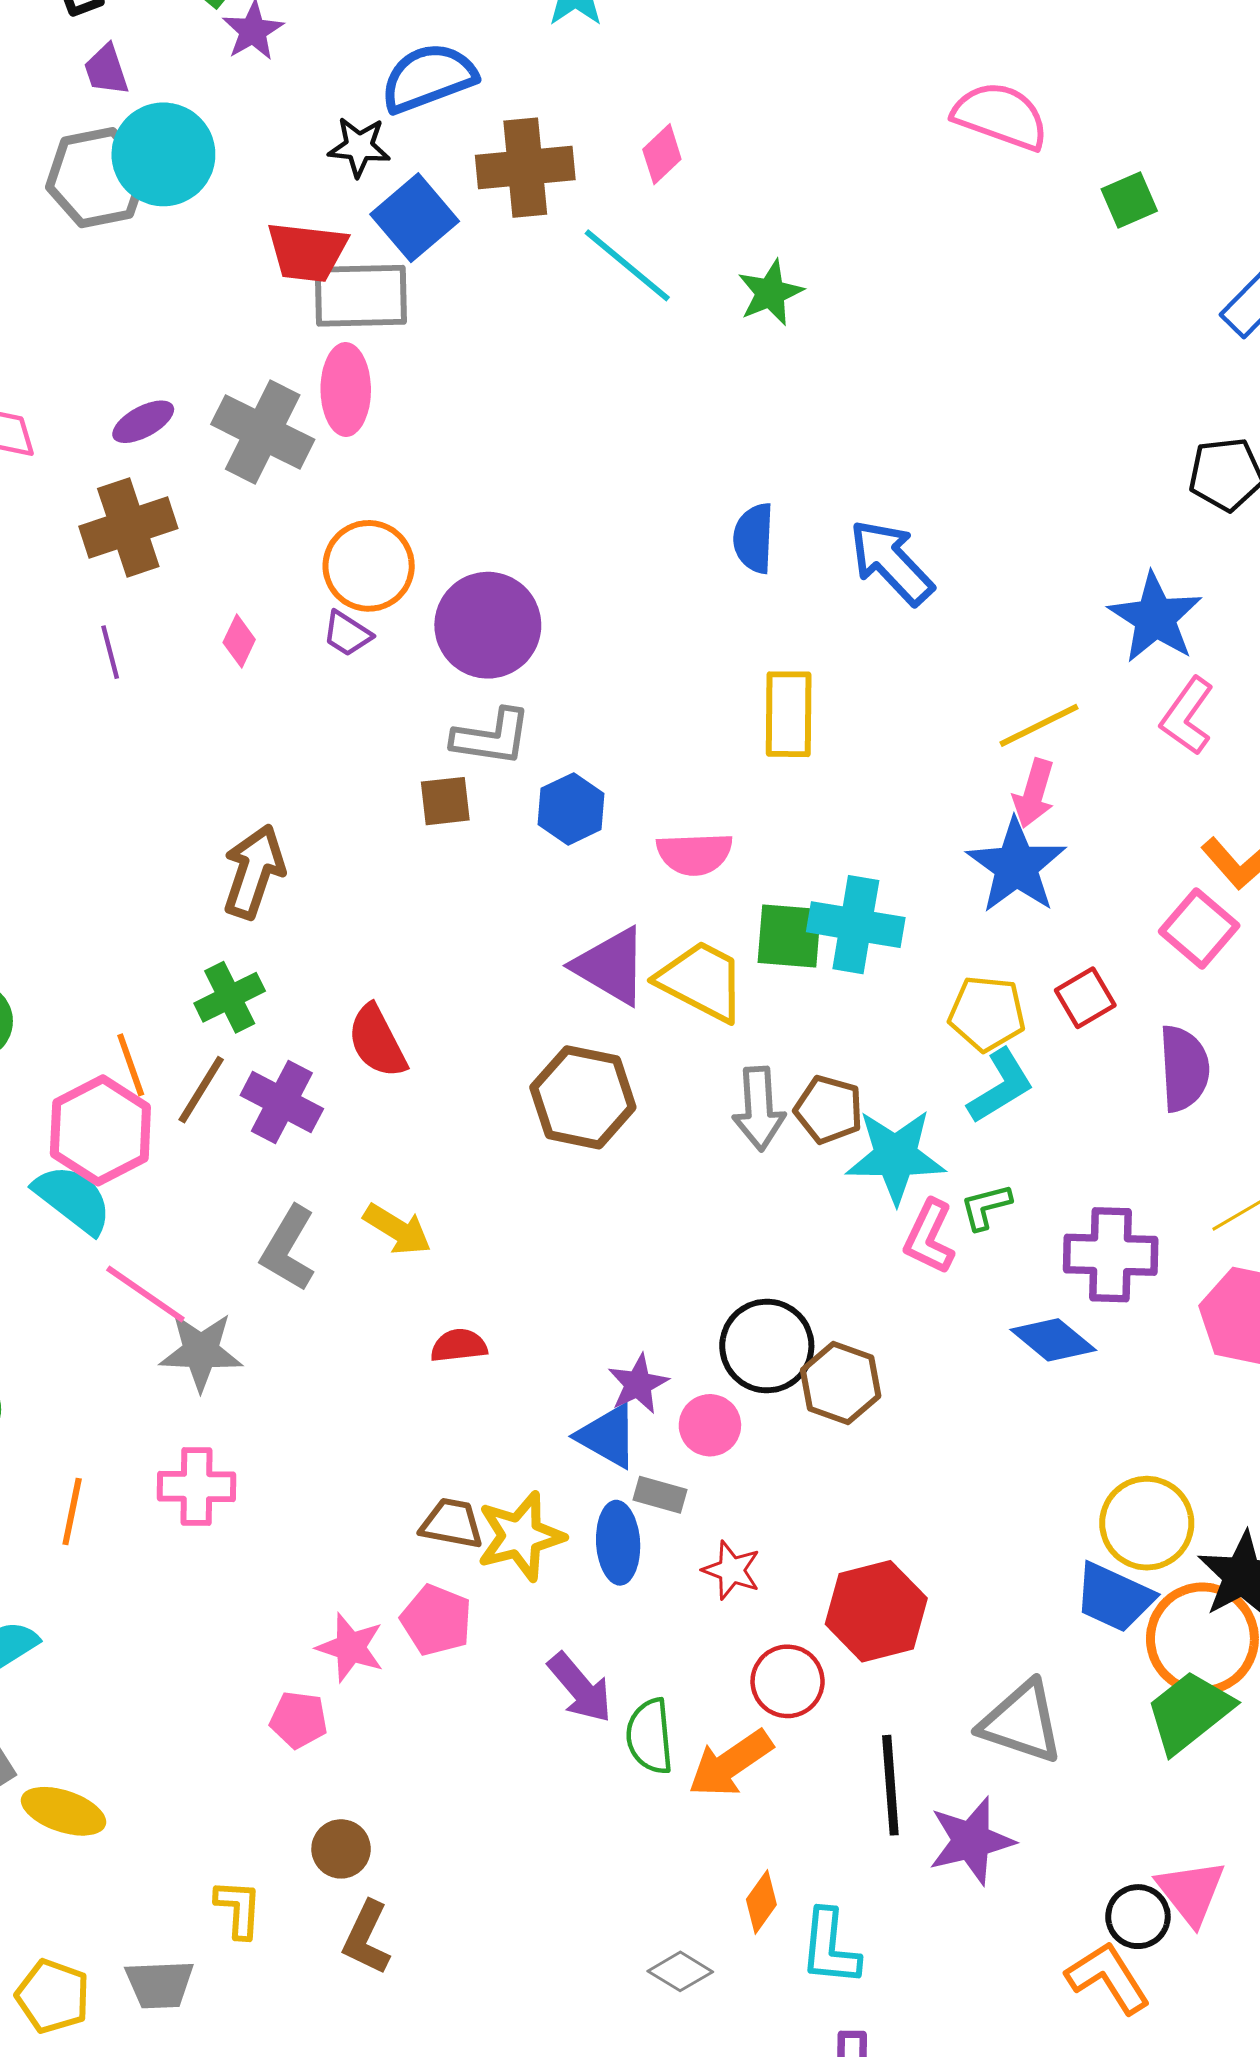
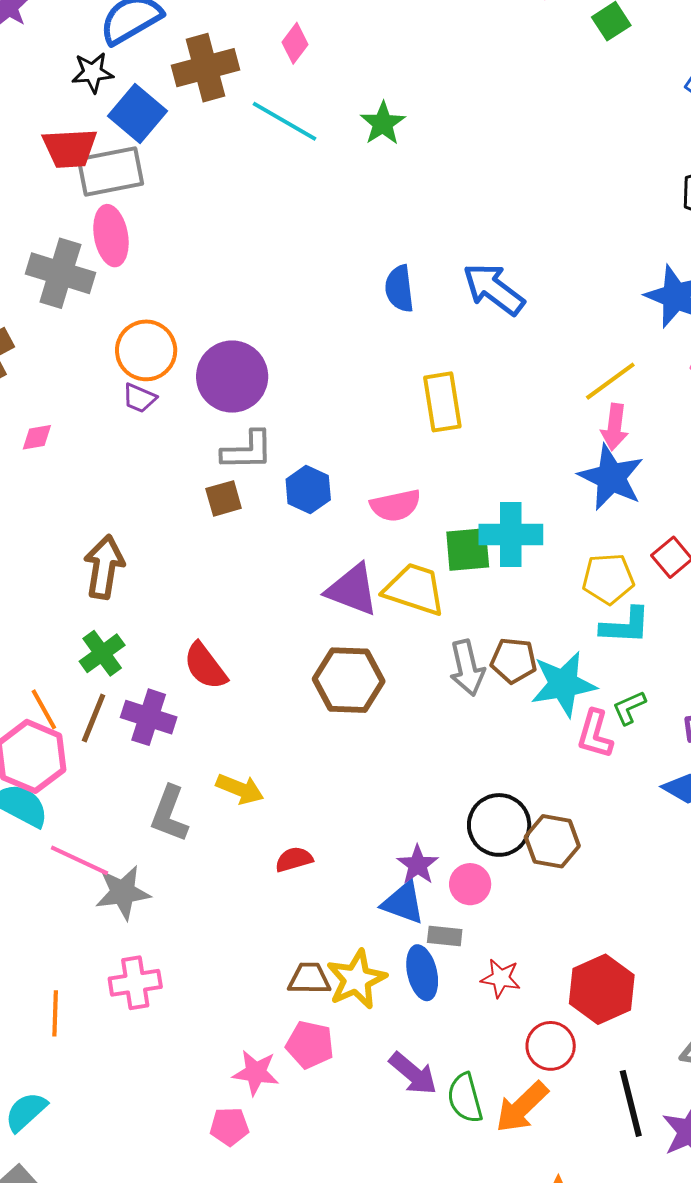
pink diamond: (239, 641) -> (37, 437), moved, turned 64
cyan L-shape: (1001, 1086) -> (625, 626), turned 44

